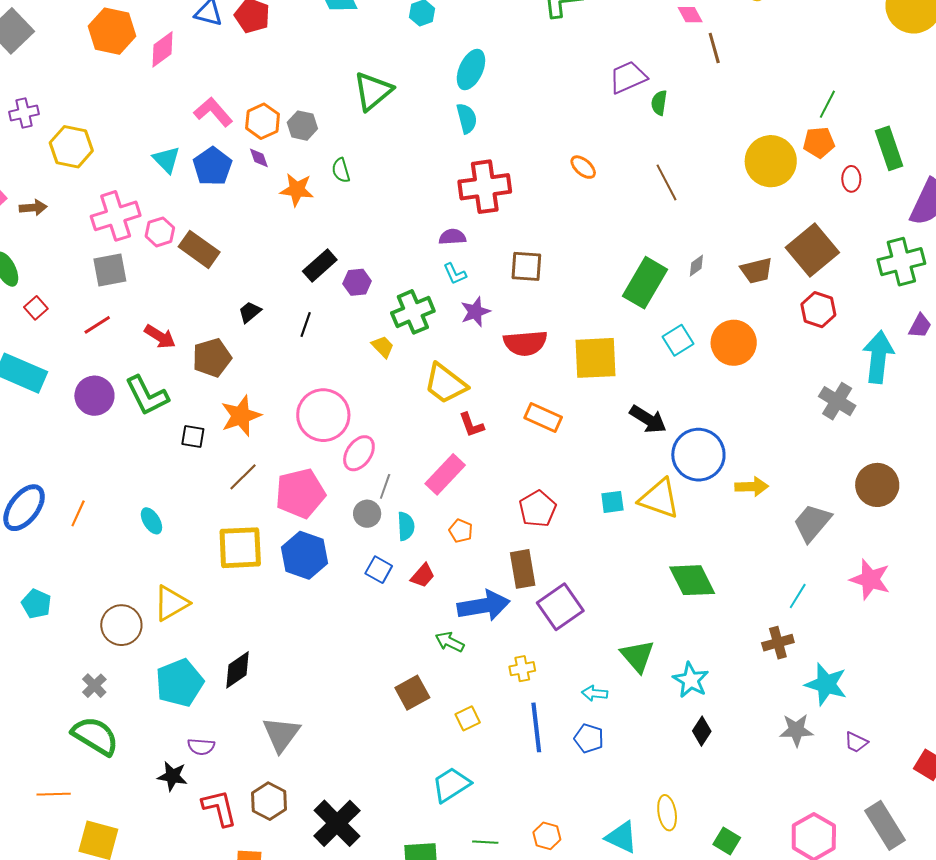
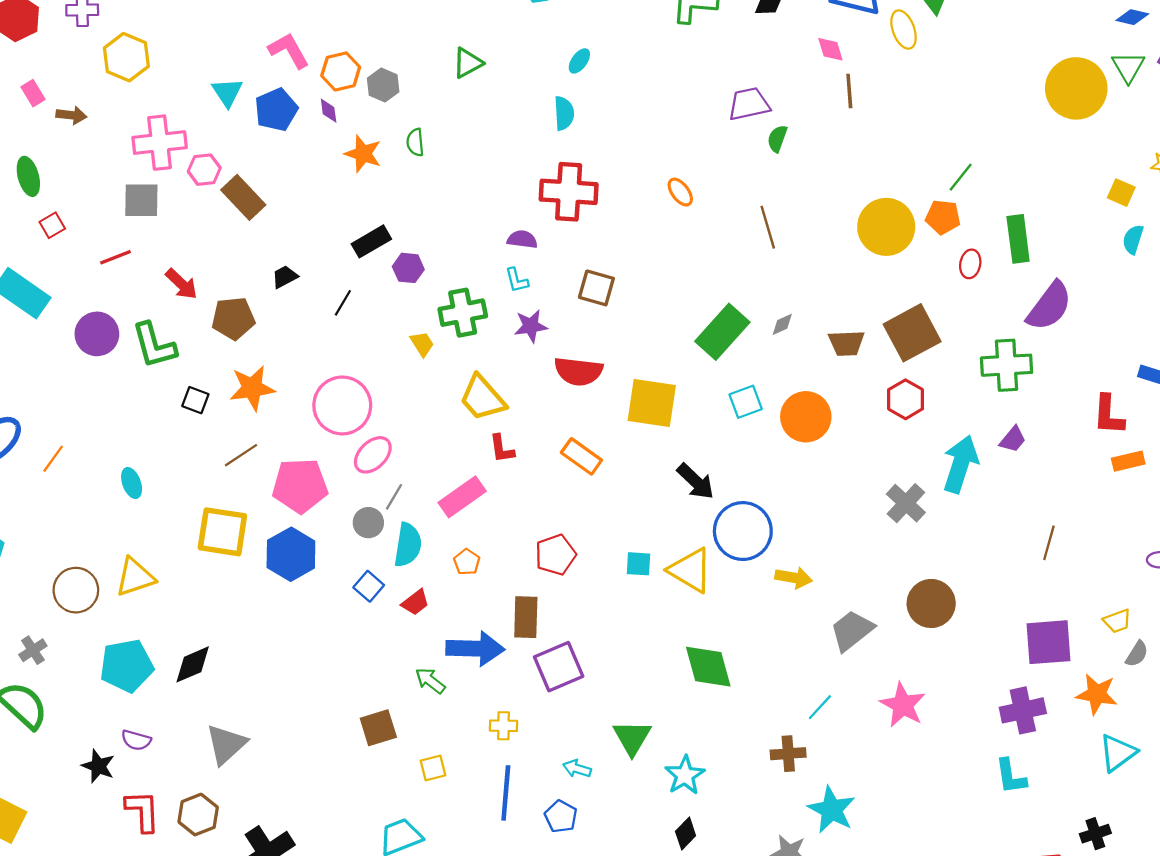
cyan ellipse: (471, 70) -> (579, 61), size x0.6
green triangle: (373, 91) -> (468, 63), size x0.7
cyan semicircle: (406, 526) -> (408, 545), size x1.4

